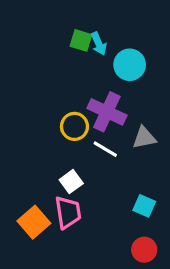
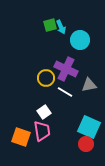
green square: (81, 40) -> (50, 25), turned -32
cyan square: (144, 206) -> (89, 127), size x1.6
orange square: (34, 222) -> (21, 137), turned -30
red circle: (144, 250) -> (86, 144), moved

